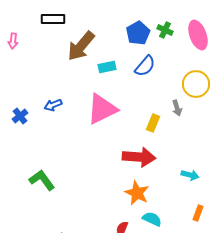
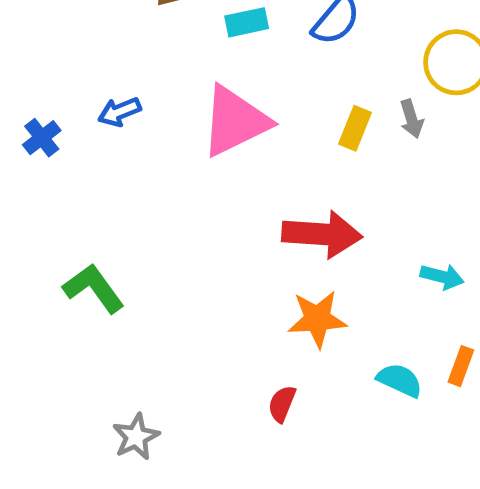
yellow rectangle: (153, 123) -> (355, 128), moved
orange star: (137, 193) -> (317, 319), turned -30
cyan semicircle: (152, 219) -> (400, 380), moved

